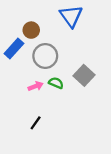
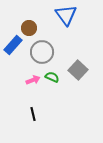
black line: (36, 123) -> (33, 114), turned -48

